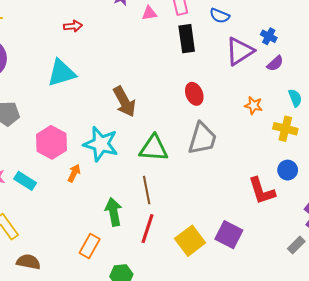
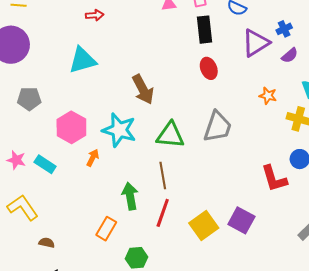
blue cross: (269, 36) -> (284, 29), turned 35
red ellipse: (194, 94) -> (209, 68), moved
brown semicircle: (28, 262) -> (47, 243), size x0.7

